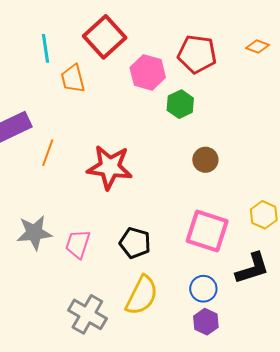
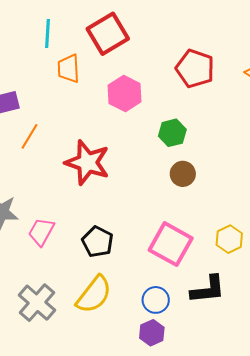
pink hexagon: (148, 72) -> (125, 93), moved
green hexagon: (180, 104) -> (172, 133), moved

